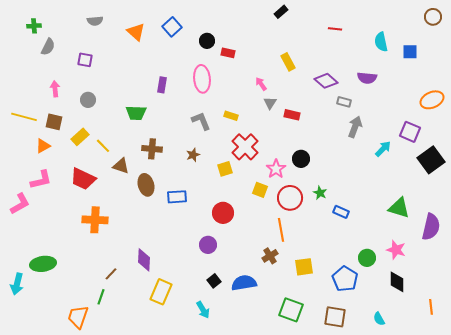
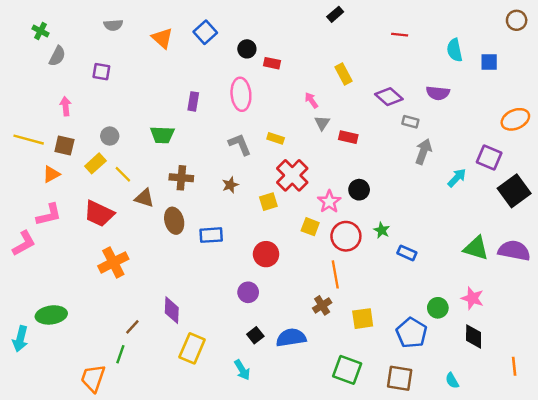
green cross: (34, 26) -> (41, 31), turned 32
gray circle: (88, 100) -> (110, 136), moved
orange cross: (95, 220) -> (113, 262), turned -30
purple semicircle: (431, 227) -> (514, 251), moved, turned -92

